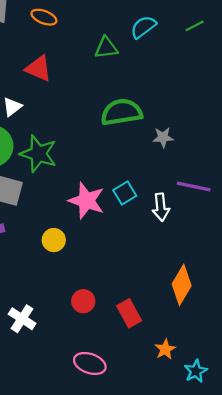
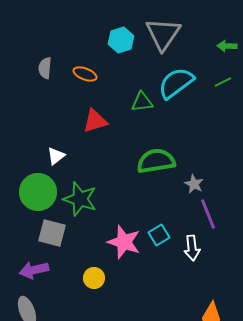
cyan semicircle: (143, 27) -> (176, 83), size x1.5
red triangle: (38, 68) -> (95, 121), moved, turned -40
gray star: (163, 137) -> (194, 184), turned 30
purple line: (194, 186) -> (208, 214), moved, turned 56

